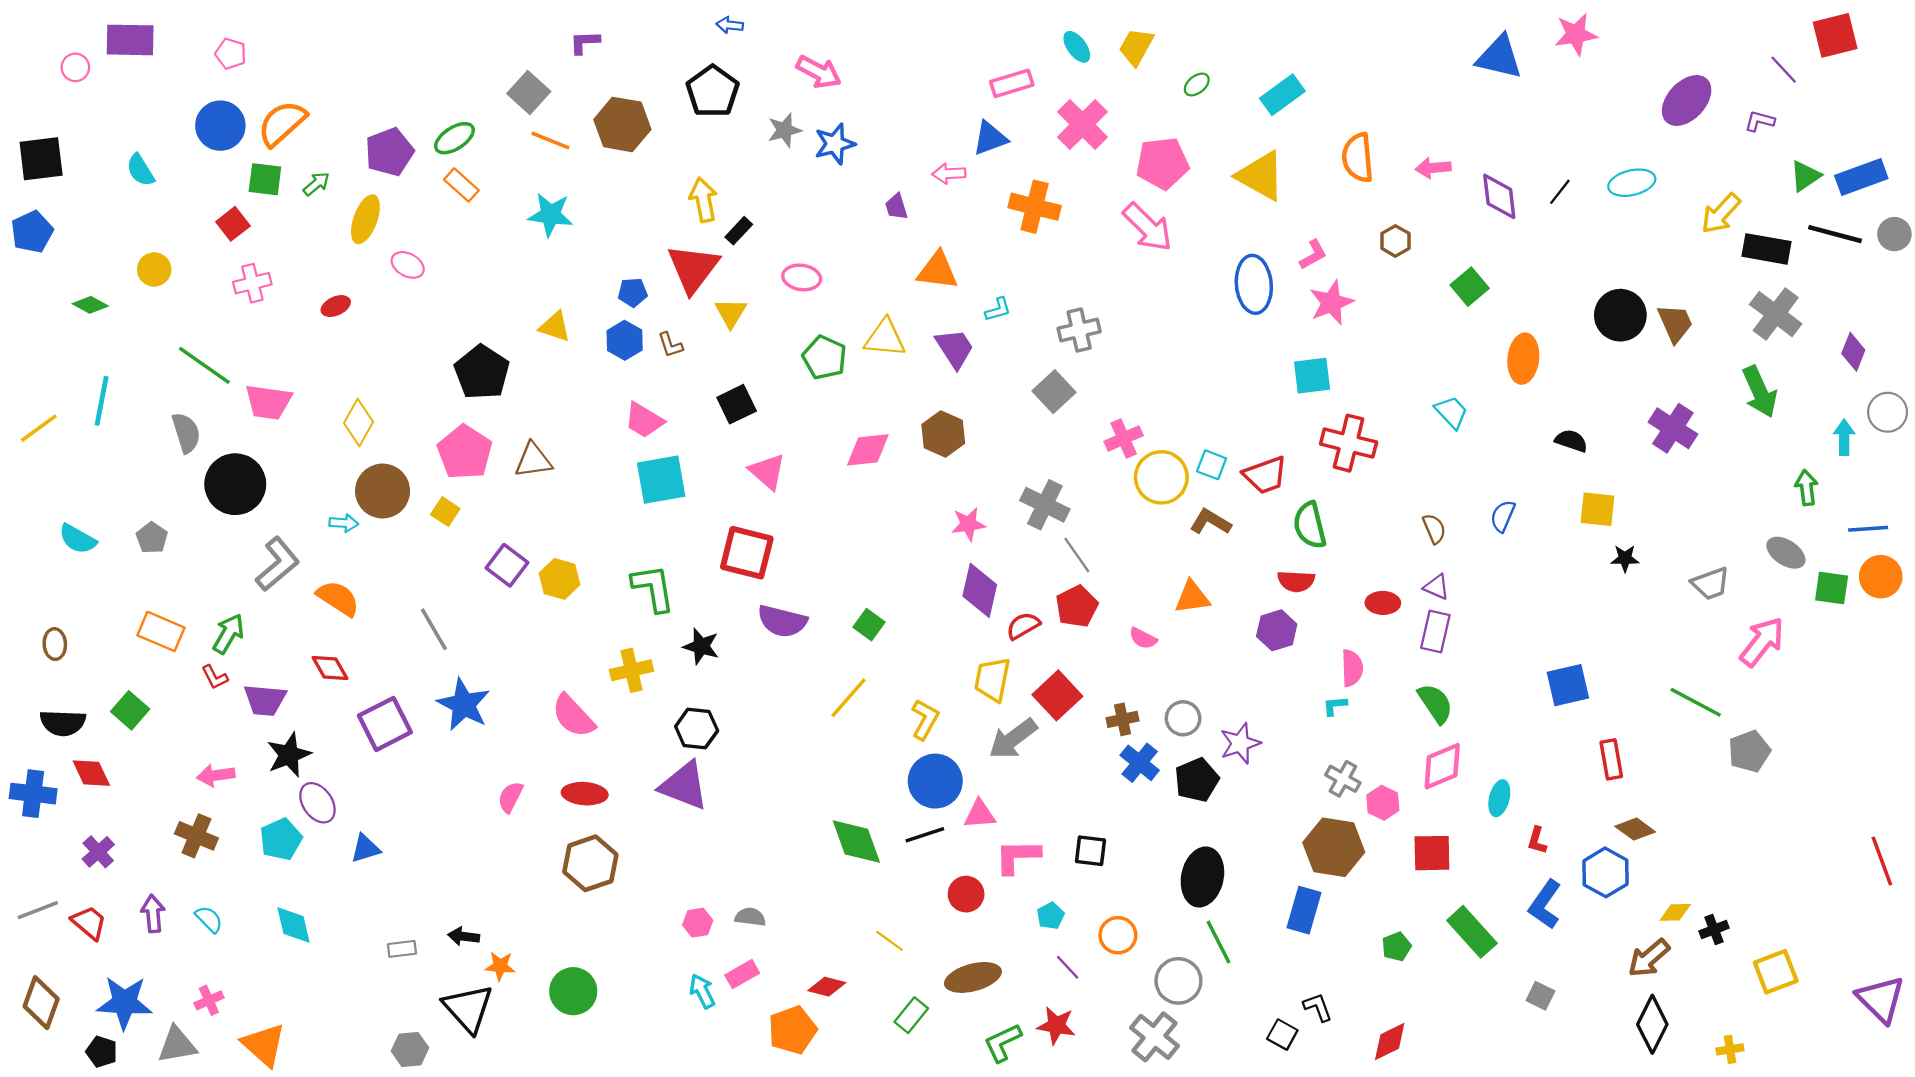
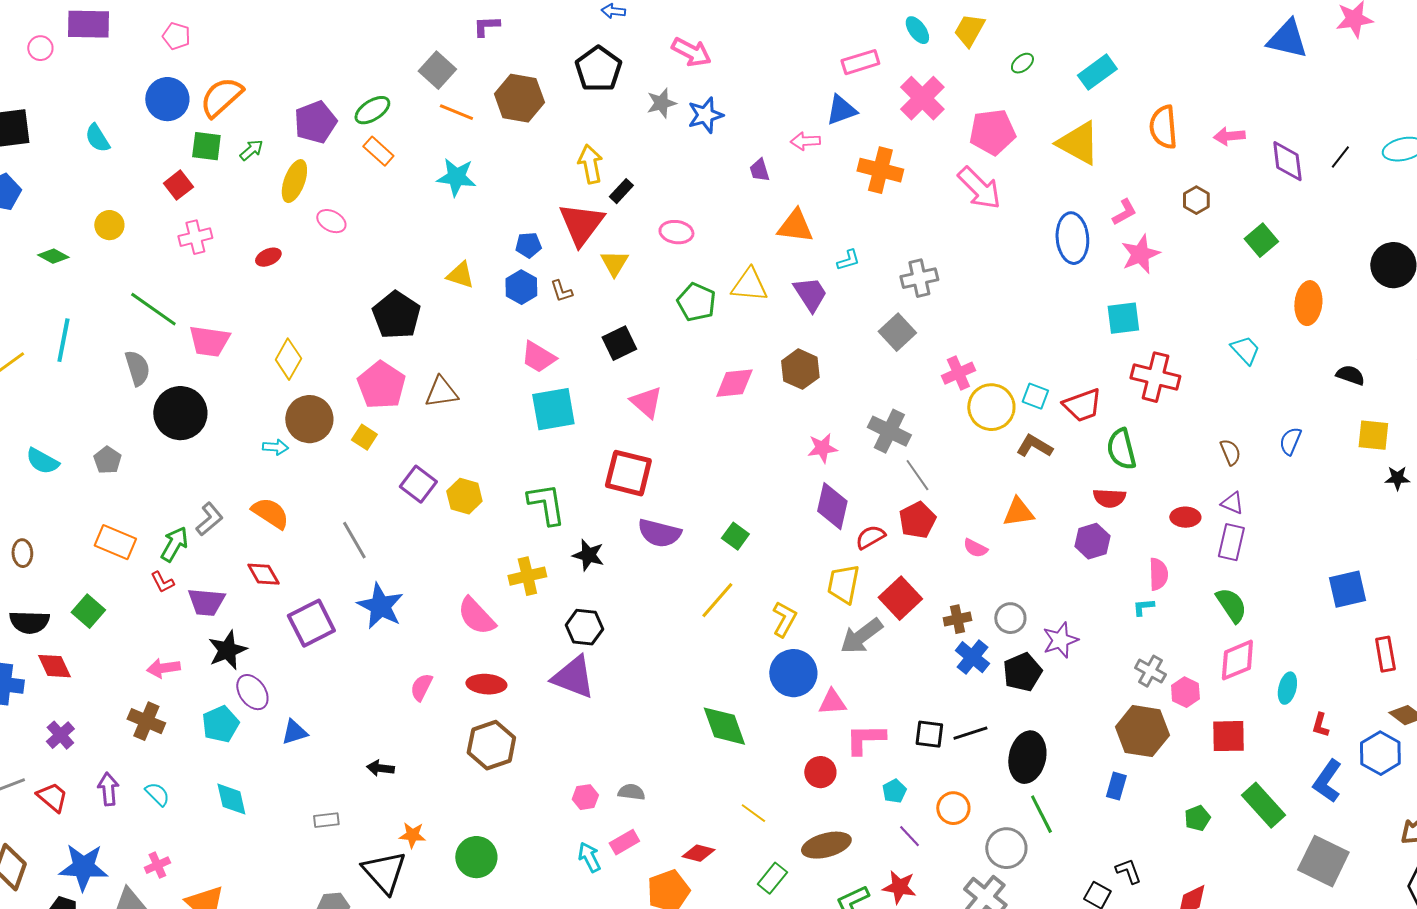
gray L-shape: (277, 564) -> (209, 519), moved, size x0.7
black line: (925, 835) -> (970, 733), moved
blue rectangle: (1304, 910) -> (1116, 786), size x0.7
black arrow: (464, 936) -> (380, 768), moved
gray square: (1540, 996) -> (1323, 861), size x2.0

